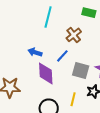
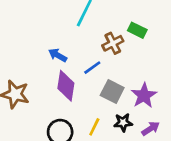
green rectangle: (89, 13) -> (137, 30), moved

